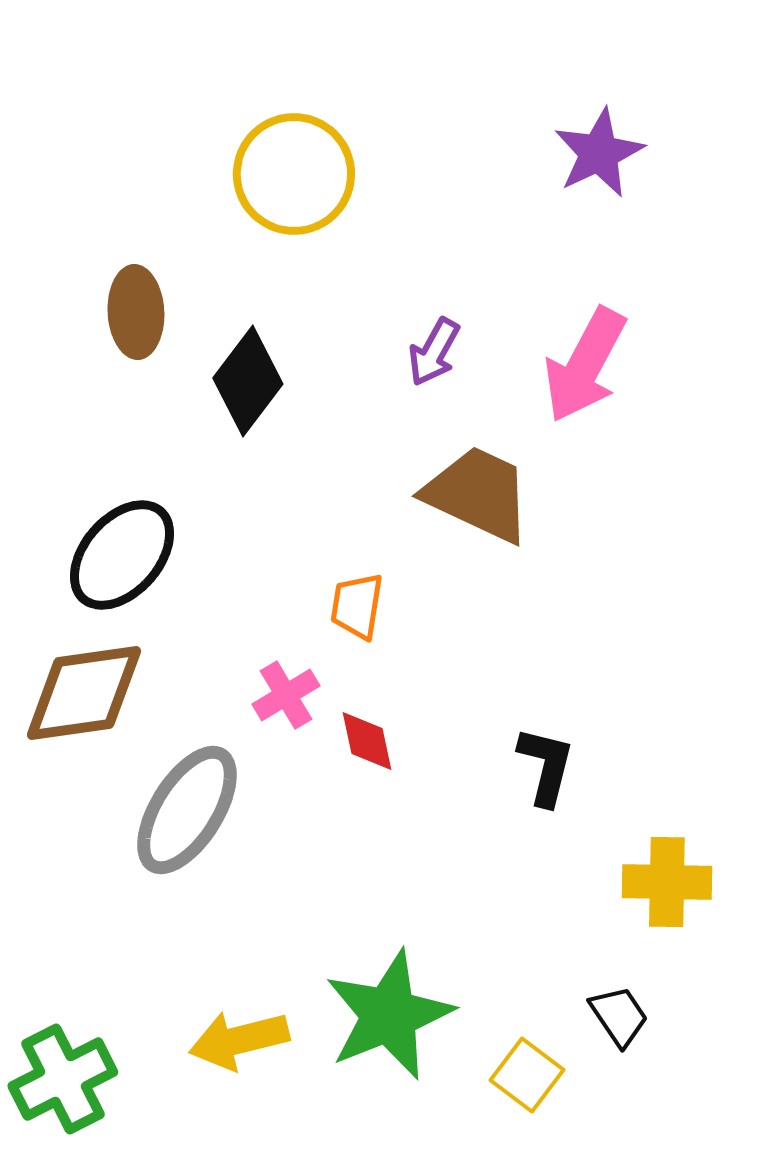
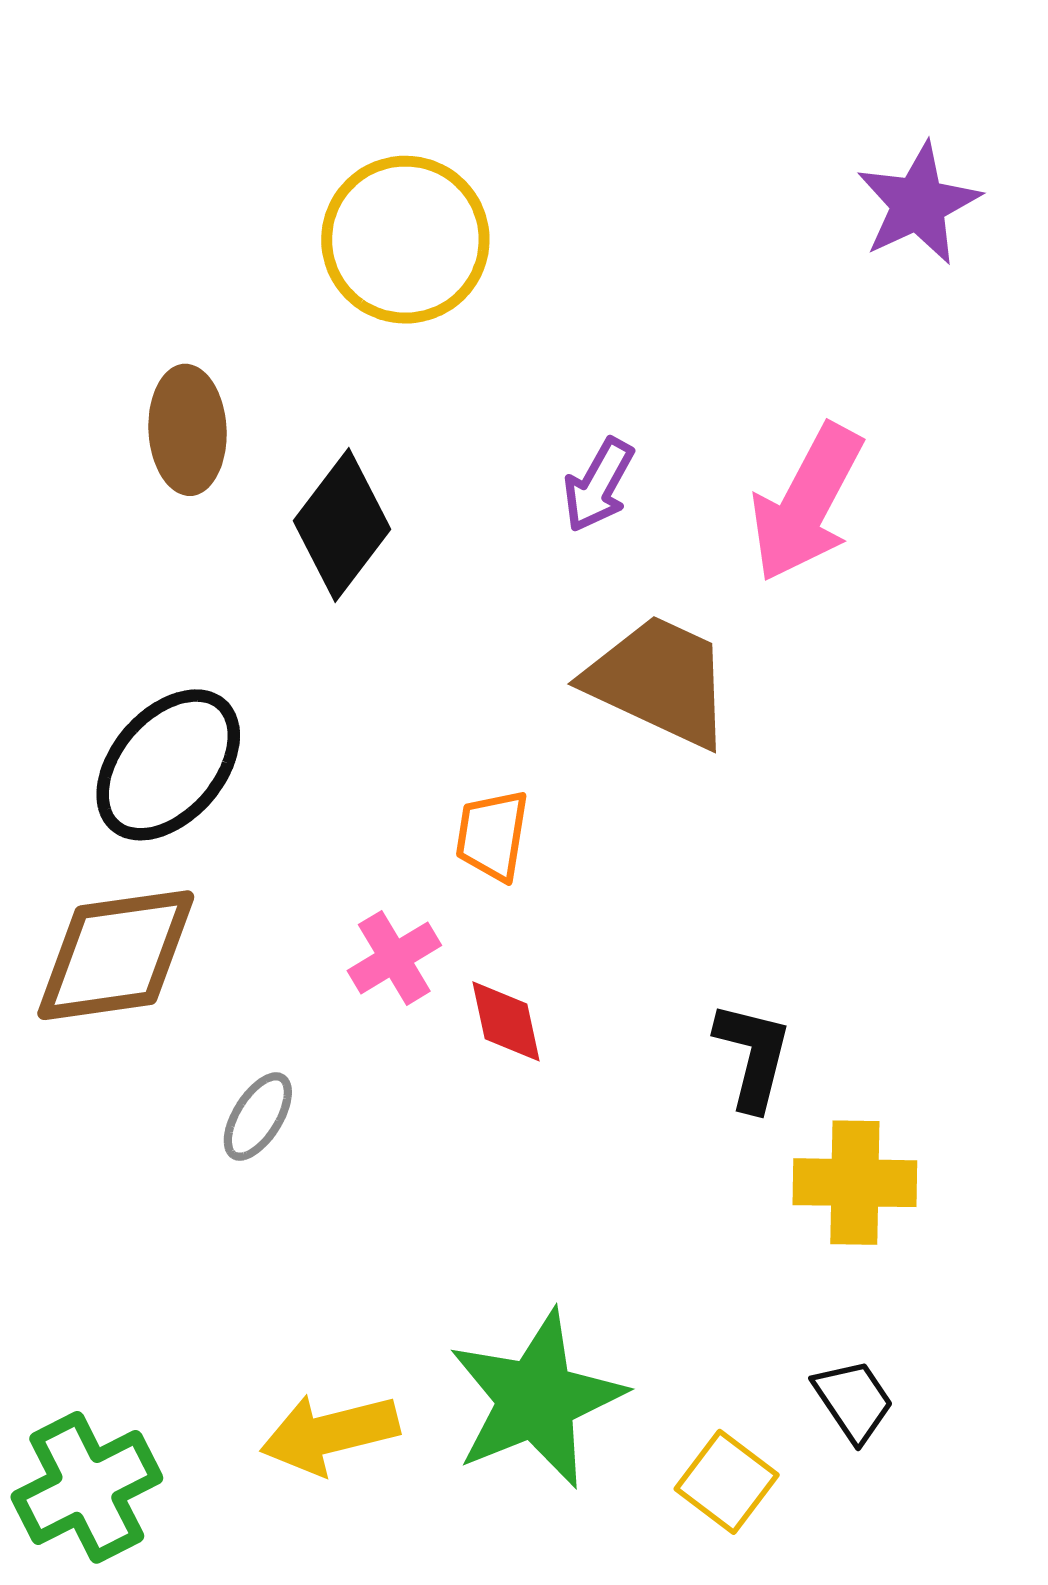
purple star: (599, 153) -> (918, 204), moved
gray ellipse: (187, 810) -> (258, 1117), size x0.5
yellow cross: (667, 882) -> (855, 1183), moved

